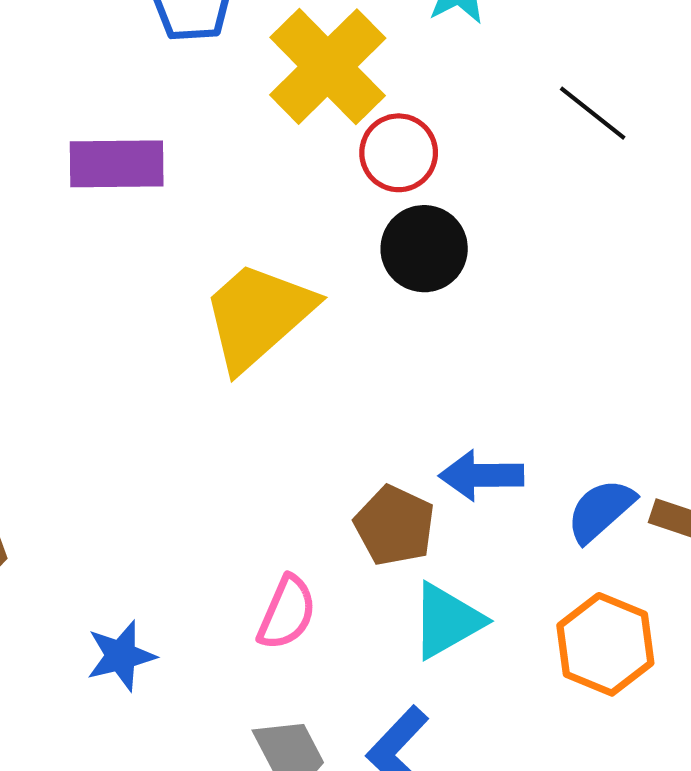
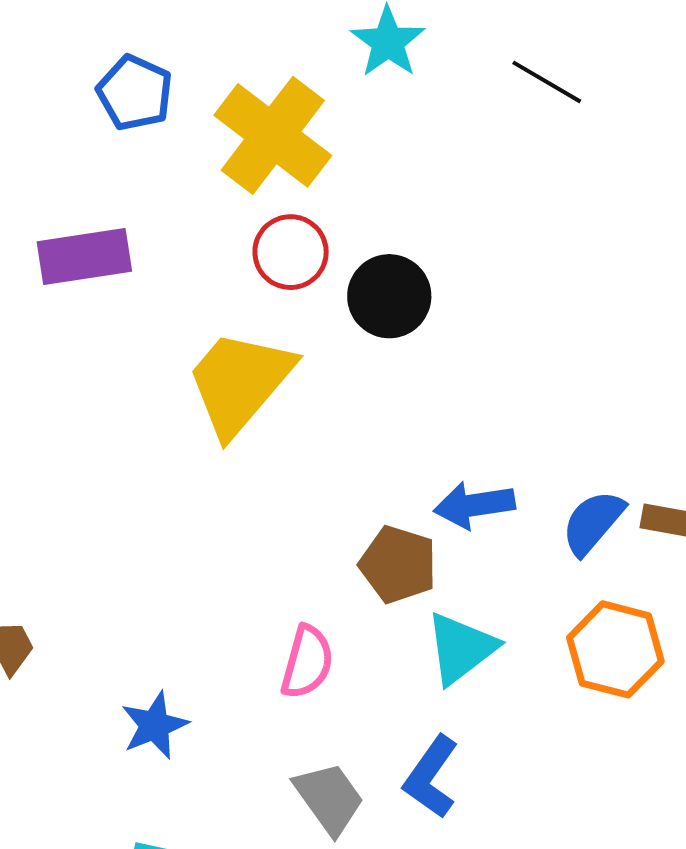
black line: (593, 113) -> (547, 82), moved
red circle: (399, 153) -> (291, 252), moved

